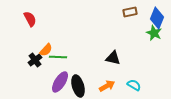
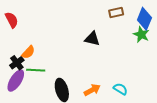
green line: (58, 57) -> (36, 70), moved
black triangle: (113, 58) -> (92, 39), moved
purple ellipse: (60, 82) -> (16, 81), moved

